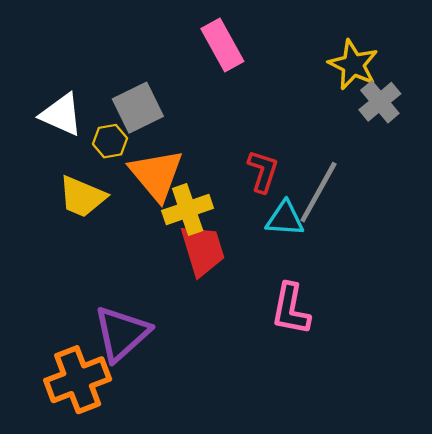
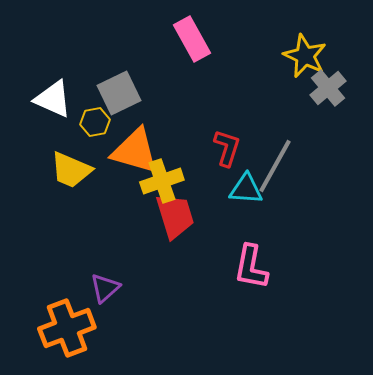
orange triangle: (156, 175) -> (135, 151), turned -34
purple triangle: (122, 333) -> (105, 288), size x0.6

